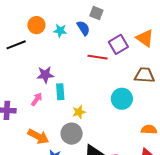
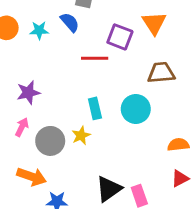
orange triangle: (145, 38) -> (154, 23), turned 30
purple square: (118, 44) -> (120, 37), turned -30
cyan rectangle: (60, 92) -> (95, 108), moved
gray circle: (72, 134) -> (50, 141), moved

